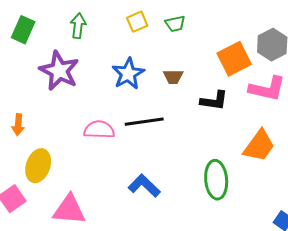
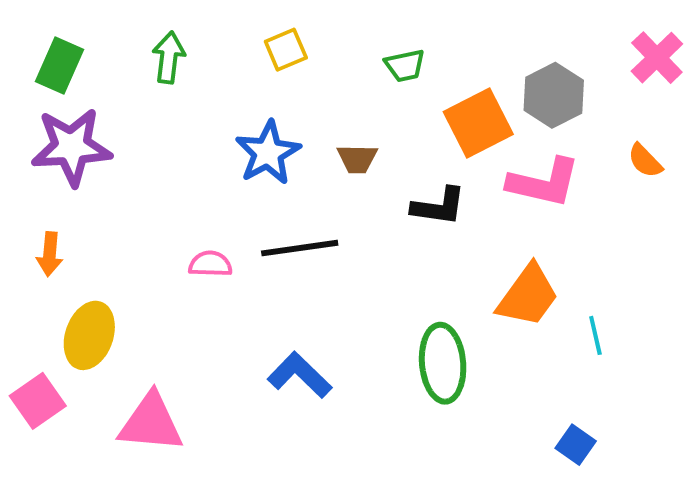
green trapezoid: (175, 24) -> (405, 65), moved
purple star: (59, 71) -> (71, 147), moved, turned -30
pink semicircle: (99, 130) -> (210, 264), size x0.7

